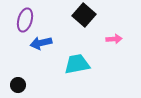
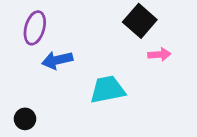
black square: (84, 15) -> (140, 21), moved

